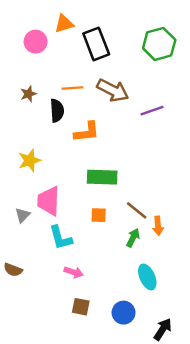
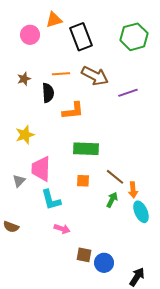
cyan ellipse: (147, 277) -> (141, 212), moved
brown square: (81, 307) -> (84, 255), moved

